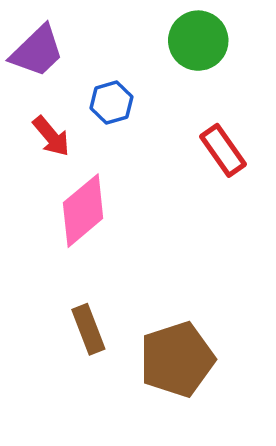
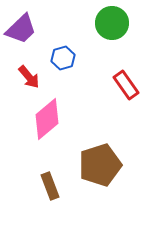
brown pentagon: (177, 359) -> (100, 165), moved

